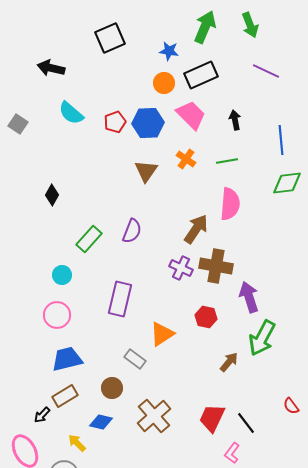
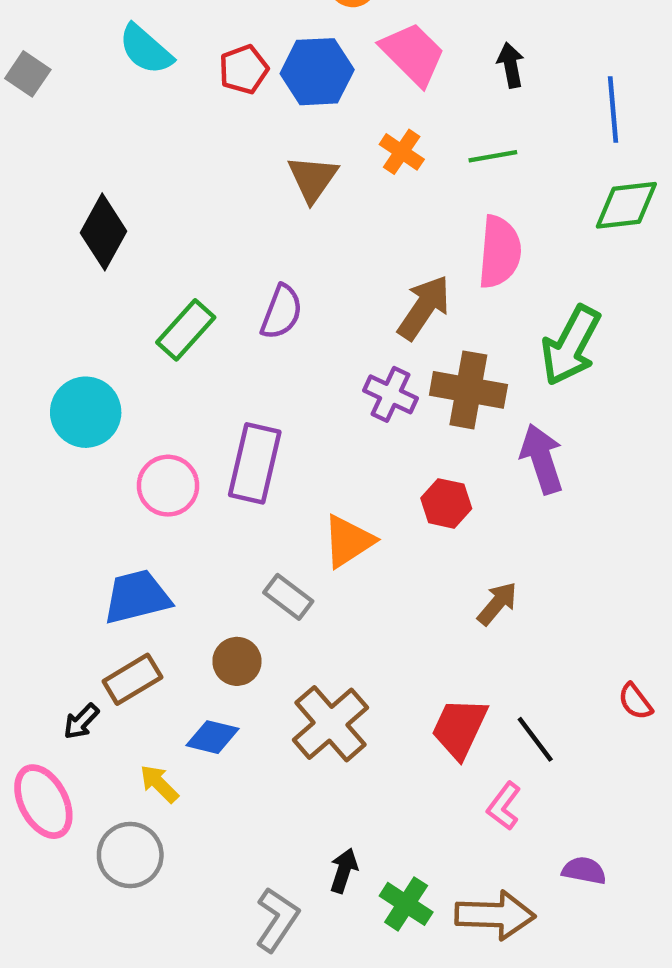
black diamond: (52, 195) -> (103, 232), size x1.5
cyan circle: (62, 275) -> (86, 412), moved, size x1.6
pink circle: (57, 315) -> (168, 486), moved
green arrow: (262, 338) -> (571, 345), moved

